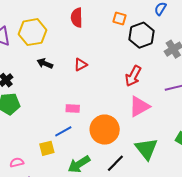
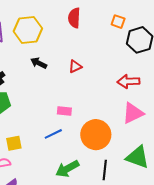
red arrow: (133, 76) -> (129, 82), turned 55
yellow square: (47, 148) -> (14, 143), moved
green triangle: (146, 149) -> (138, 157), turned -35
black line: (115, 163) -> (105, 170), turned -42

